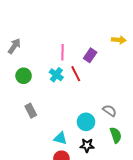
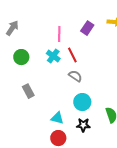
purple rectangle: (90, 55) -> (87, 28), moved
gray semicircle: (110, 111) -> (75, 76), moved

